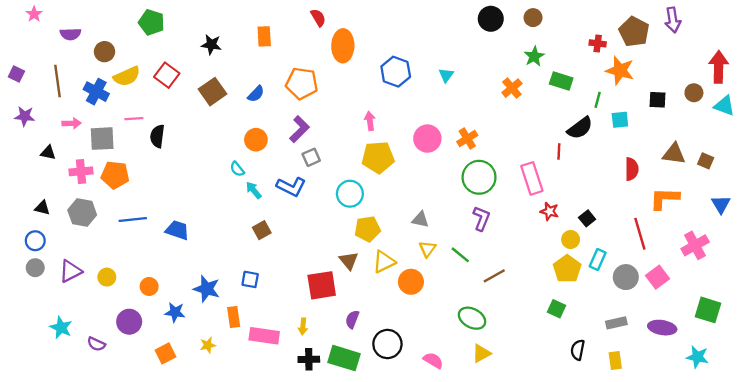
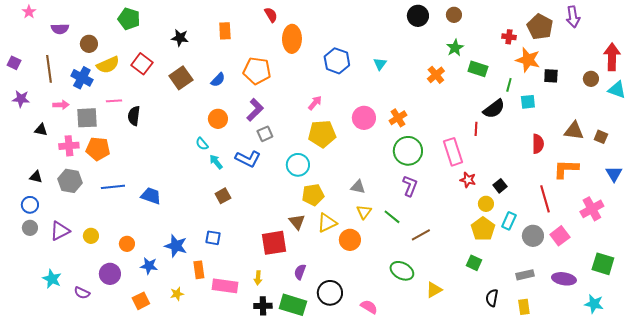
black square: (657, 100) -> (551, 76), moved
pink arrow: (370, 121) -> (315, 103), turned 49
yellow triangle: (481, 353) -> (434, 290), moved

